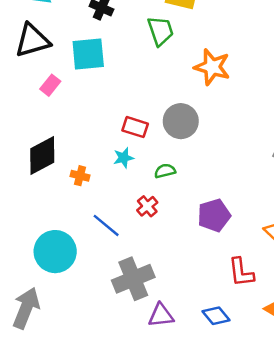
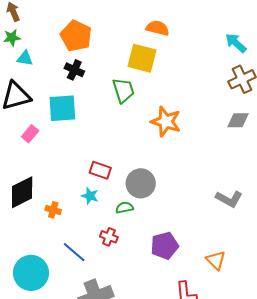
gray circle: (181, 121) -> (141, 183), moved
cyan star: (124, 158) -> (90, 196), turned 30
red cross: (147, 206) -> (109, 237), turned -30

